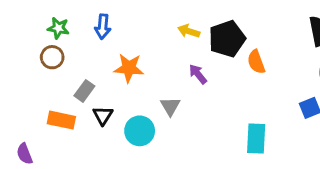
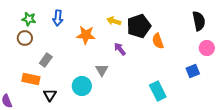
orange star: (129, 68) -> (86, 35), moved
black triangle: (103, 116) -> (50, 95), moved
cyan rectangle: (256, 139) -> (158, 91), turned -30

